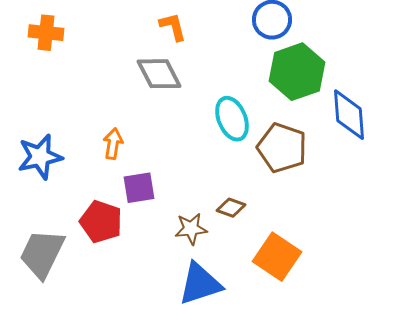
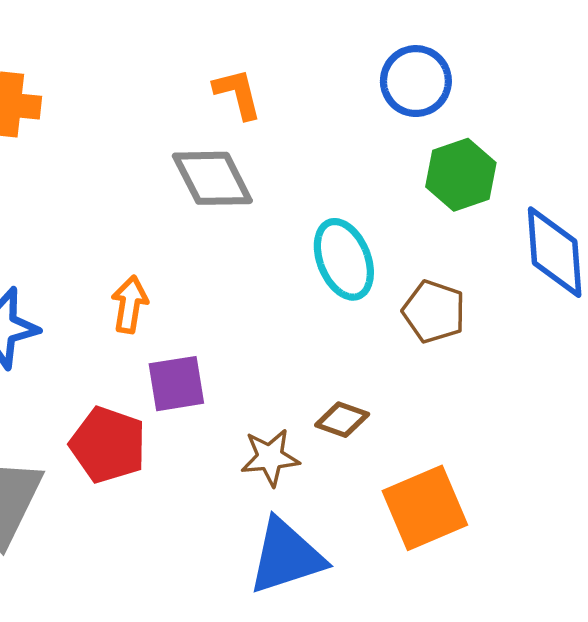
green hexagon: (297, 72) -> (461, 175), size x0.7
brown pentagon: (282, 148) -> (434, 312), size x0.7
orange square: (277, 257) -> (425, 508), turned 33

